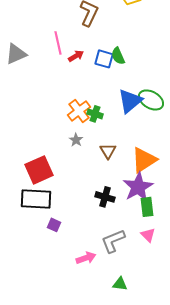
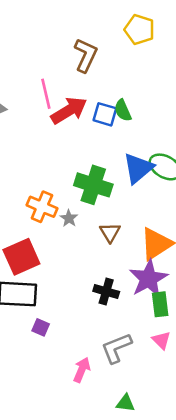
red arrow: (76, 56) -> (69, 110), size x1.8
orange cross: (79, 111) -> (42, 207), moved, turned -30
green cross: (95, 114) -> (93, 185), size x1.8
pink arrow: (86, 258) -> (82, 370), turned -48

